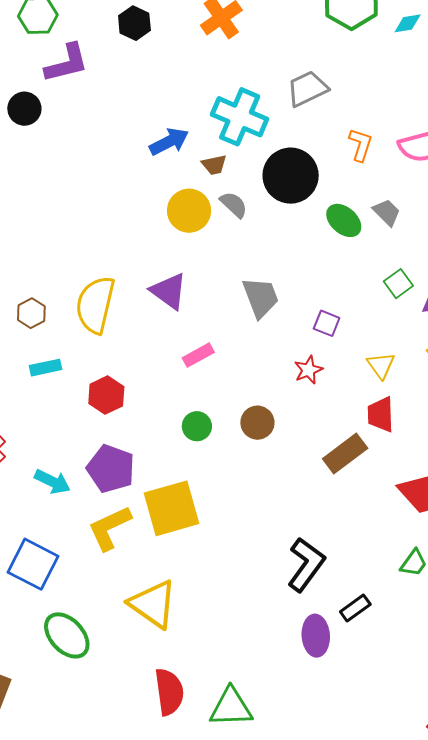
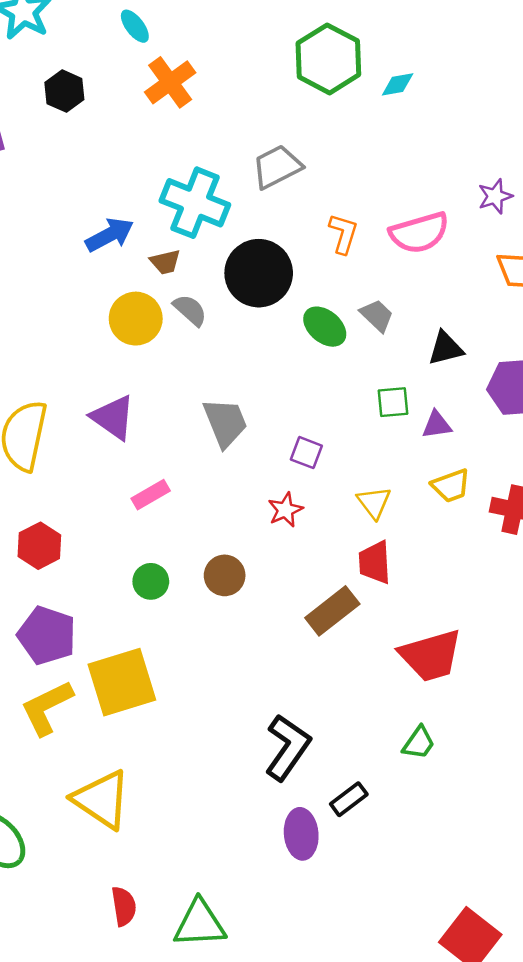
green square: (398, 284) -> (393, 402), turned 32
red semicircle: (169, 692) -> (124, 906), size x0.7

